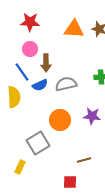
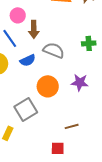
gray semicircle: (66, 84) -> (54, 50), turned 35
blue semicircle: (40, 85) -> (28, 60), moved

